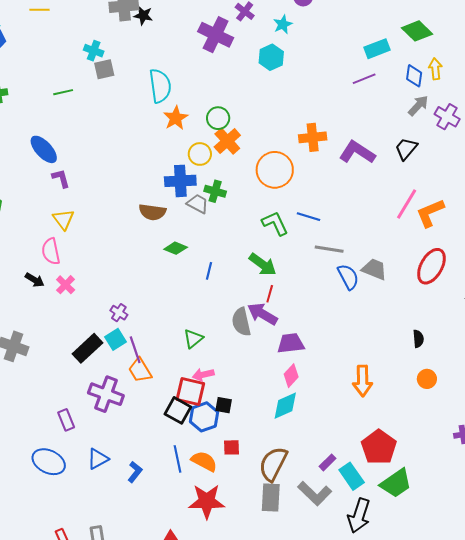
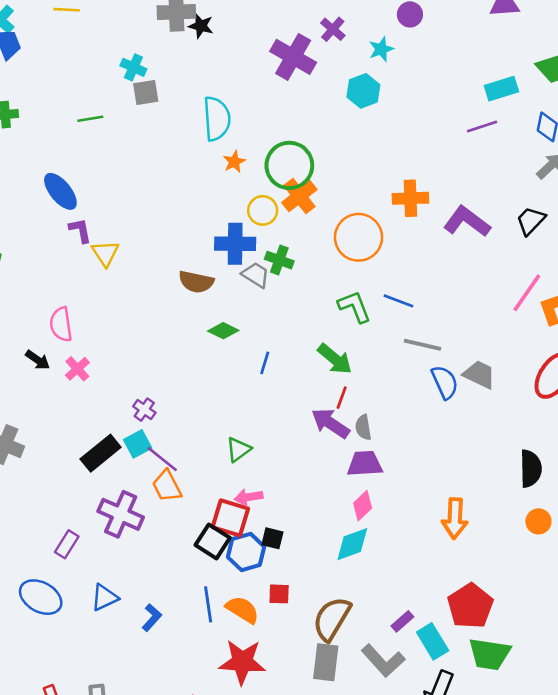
orange star: (176, 118) -> (234, 162), size x0.7
green circle: (218, 118) -> (289, 165), size x1.6
yellow triangle: (64, 219) -> (105, 253), moved
gray semicircle: (241, 322) -> (363, 427), moved, size x0.7
black semicircle: (418, 339) -> (531, 469), size x1.6
purple line: (135, 350) -> (162, 459), turned -36
purple rectangle: (66, 420) -> (67, 544), turned 50
green trapezoid: (396, 483) -> (490, 654), turned 40

